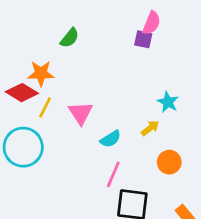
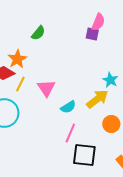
orange star: (41, 73) -> (17, 59), turned -30
yellow arrow: (150, 128) -> (97, 99), size x1.6

